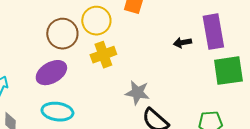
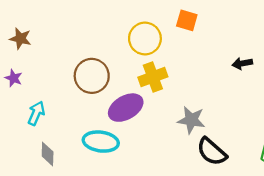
brown circle: (62, 34) -> (92, 76), moved
purple ellipse: (51, 73) -> (126, 108), moved

